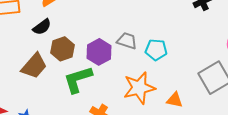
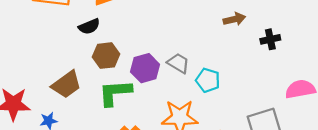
brown trapezoid: (34, 66) -> (66, 85), moved

